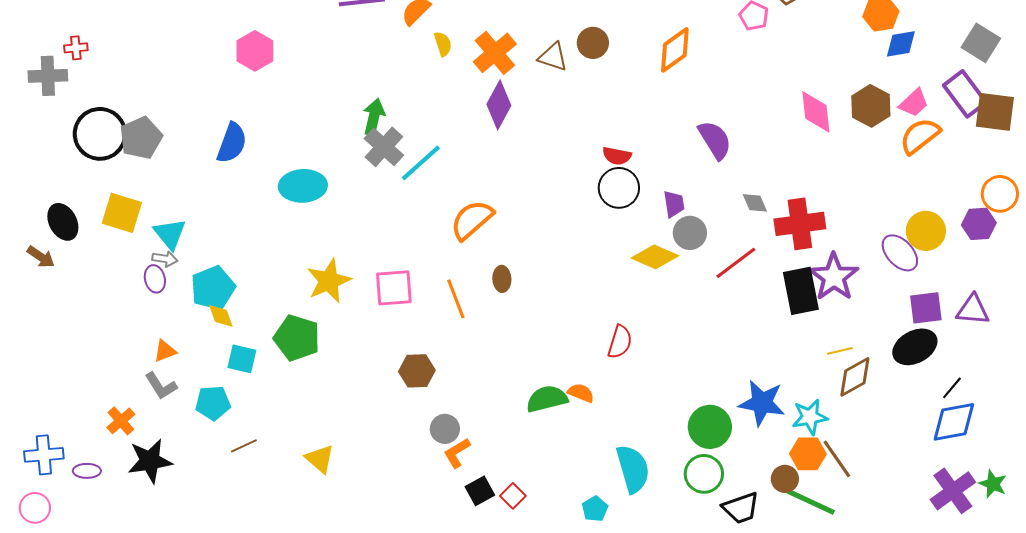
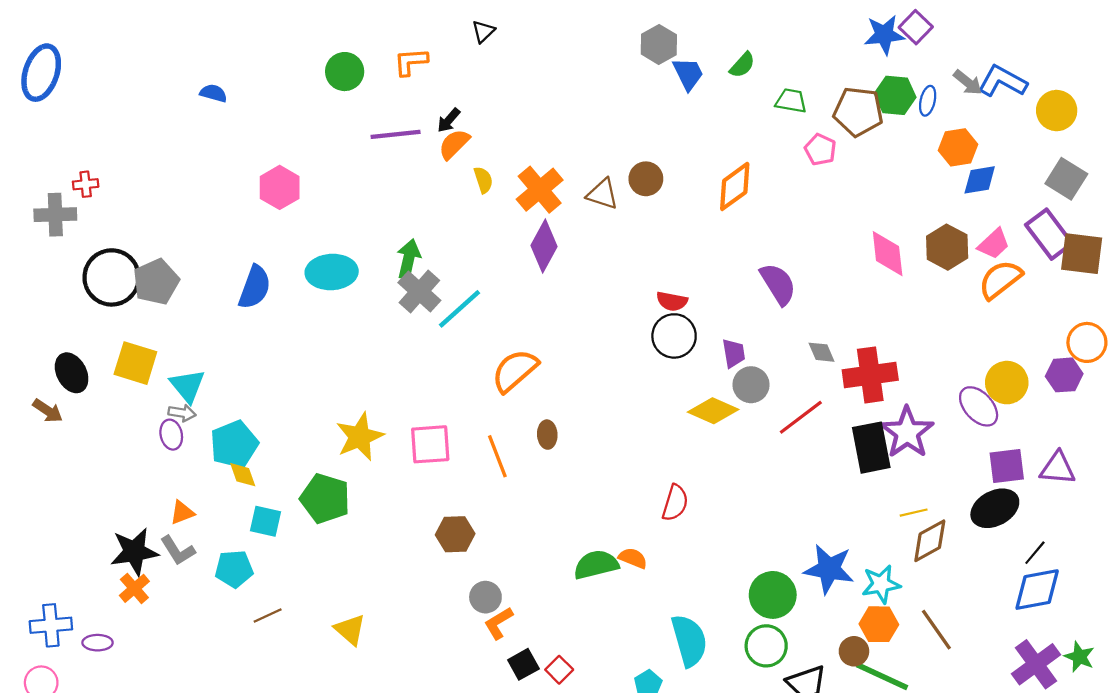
cyan ellipse: (303, 186) -> (332, 272), moved
brown line: (837, 459) -> (936, 630), moved
black star: (150, 461) -> (134, 552), moved

